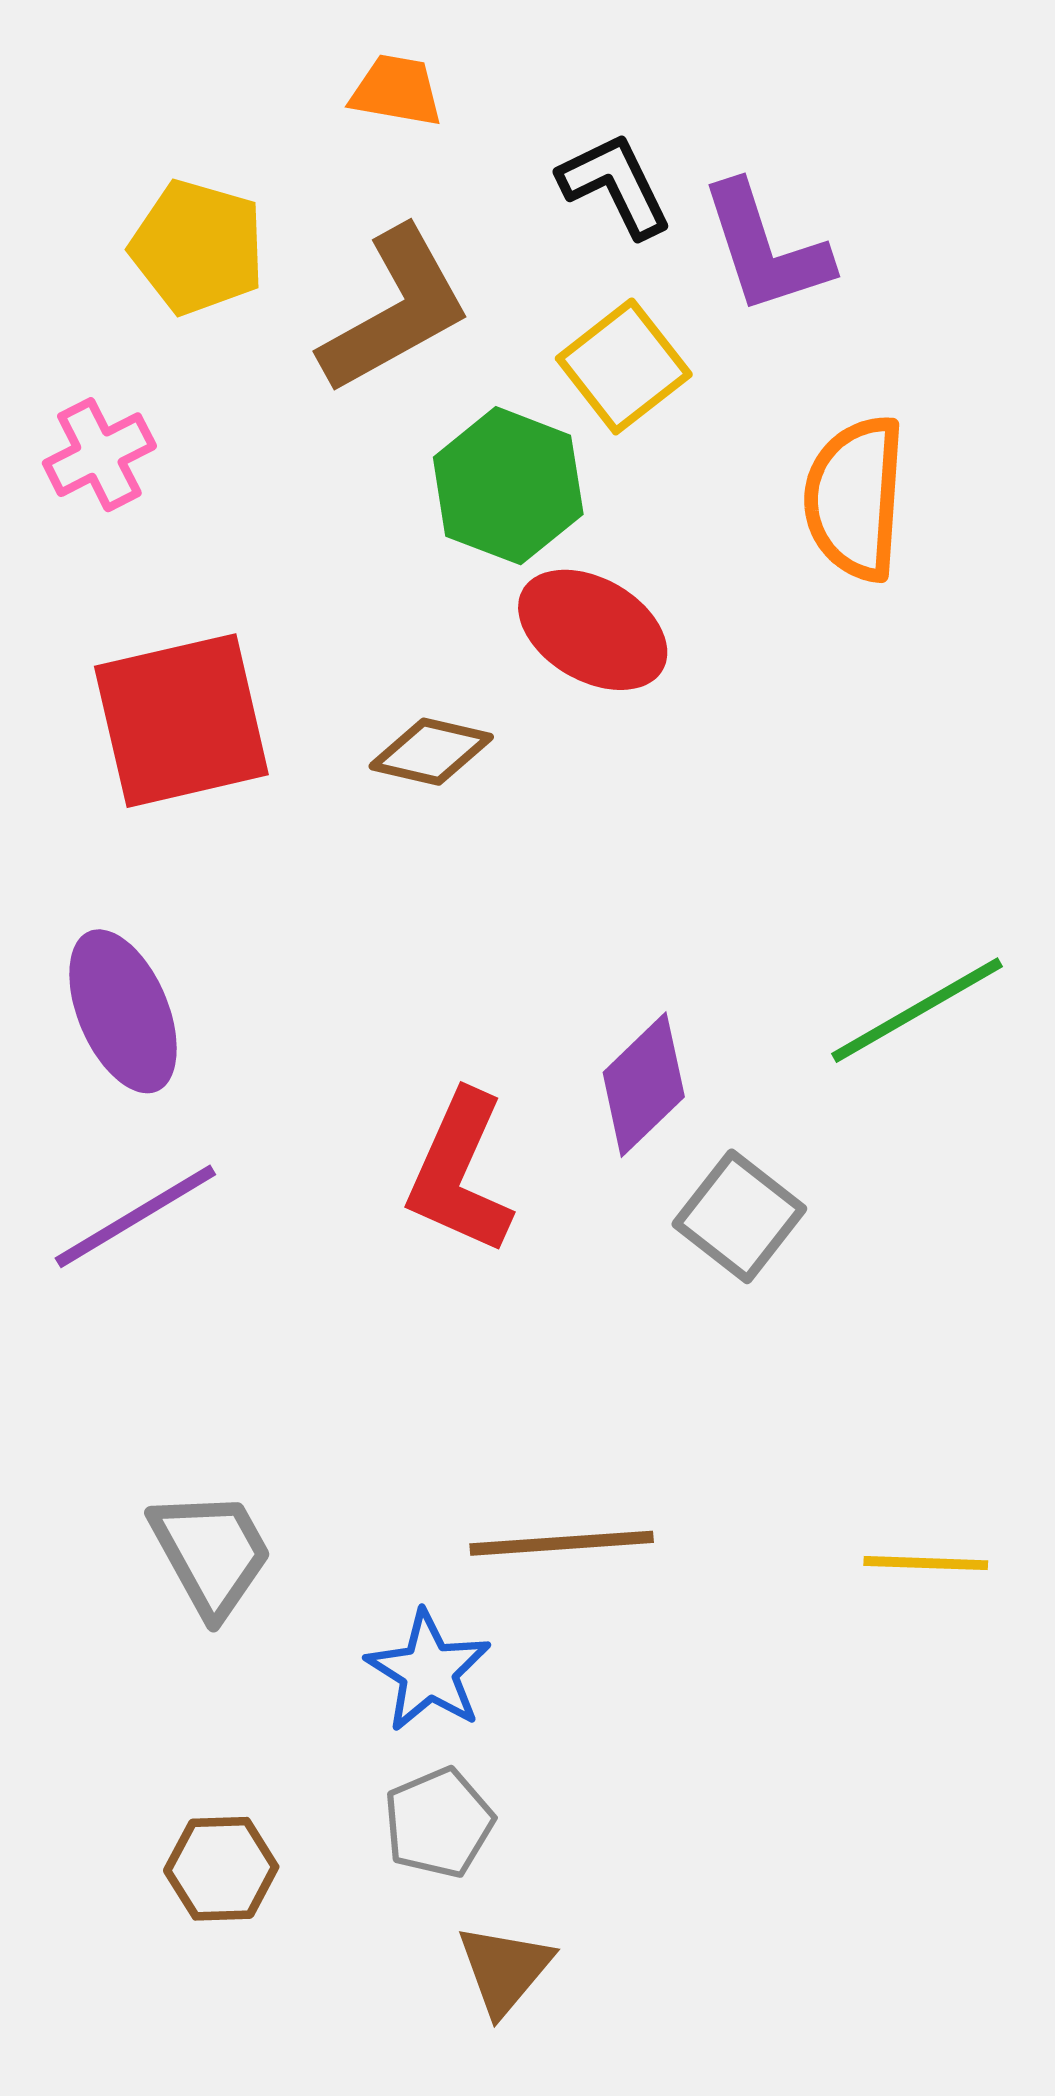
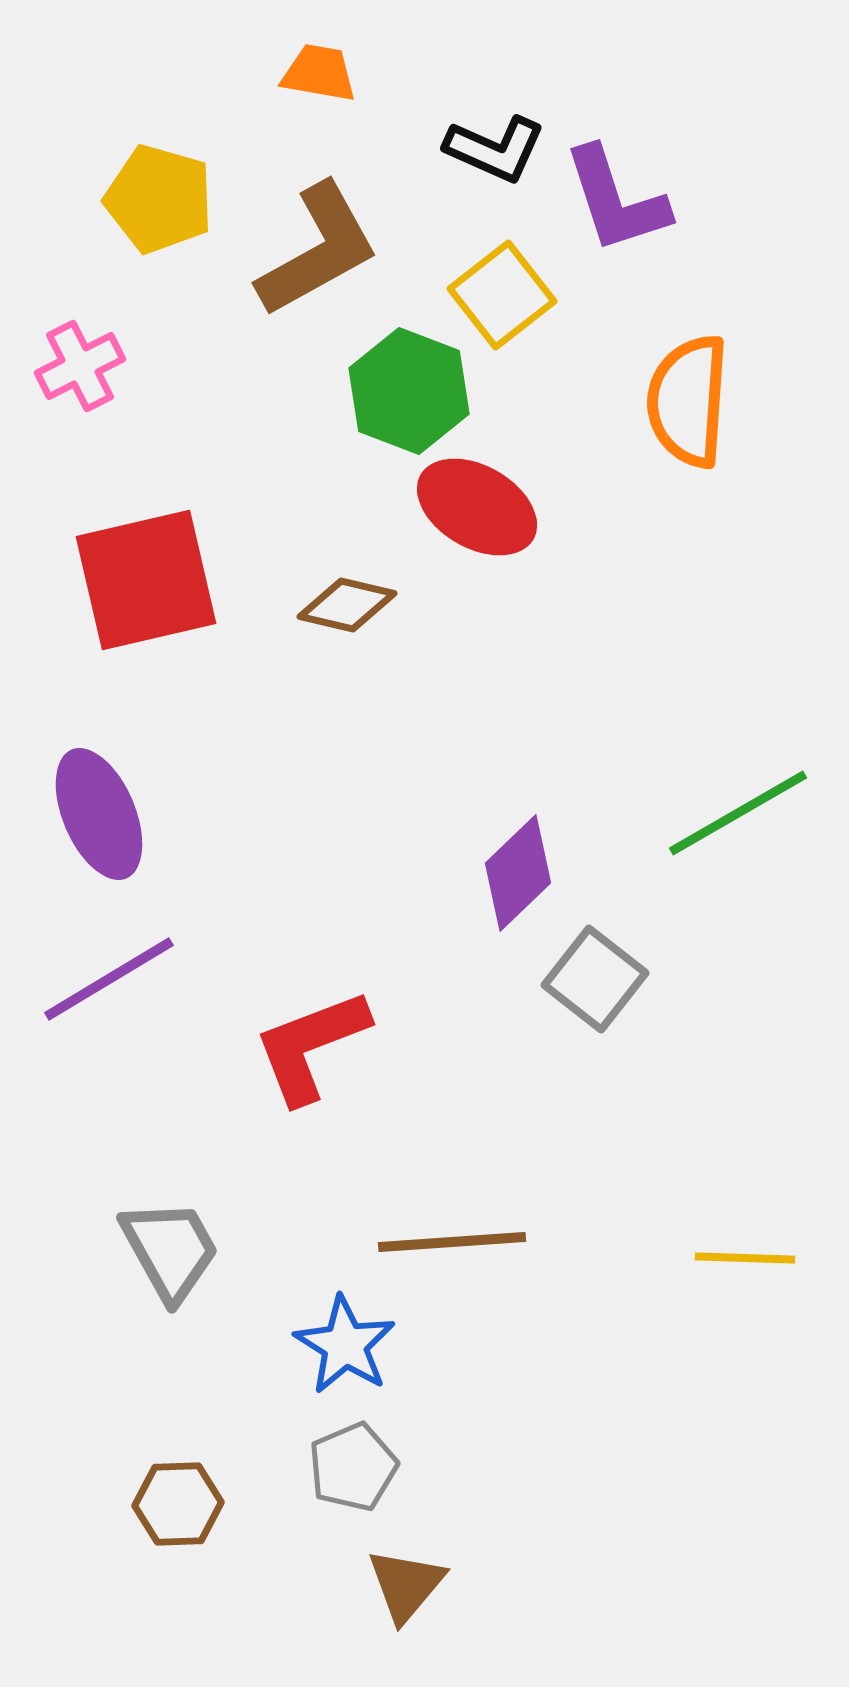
black L-shape: (615, 185) -> (495, 149), turned 140
red L-shape: (460, 1173) -> (311, 1046), moved, turned 45

